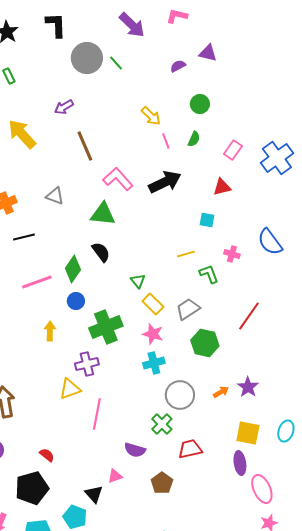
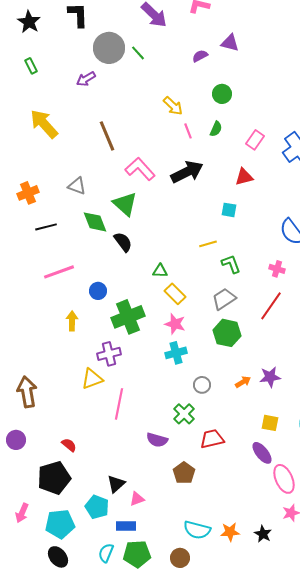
purple arrow: (64, 107) -> (86, 79), moved
green triangle: (103, 214) -> (125, 204), turned 36
pink cross: (232, 254) -> (277, 269), moved
green diamond: (73, 269) -> (95, 222), moved, turned -56
green triangle: (138, 281) -> (160, 271), turned -49
gray trapezoid: (188, 309) -> (224, 299), moved
purple star: (248, 387) -> (270, 377), turned 30
gray circle: (180, 395) -> (202, 385), size x0.6
yellow square: (248, 433) -> (270, 423), size x0.7
purple ellipse: (240, 463) -> (262, 453), turned -30
pink triangle: (115, 476) -> (137, 499), moved
black triangle: (94, 494) -> (116, 484), turned 30

